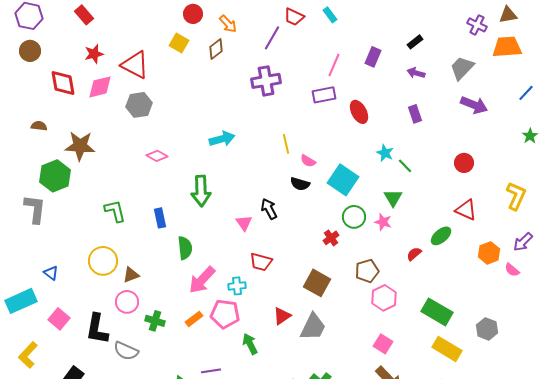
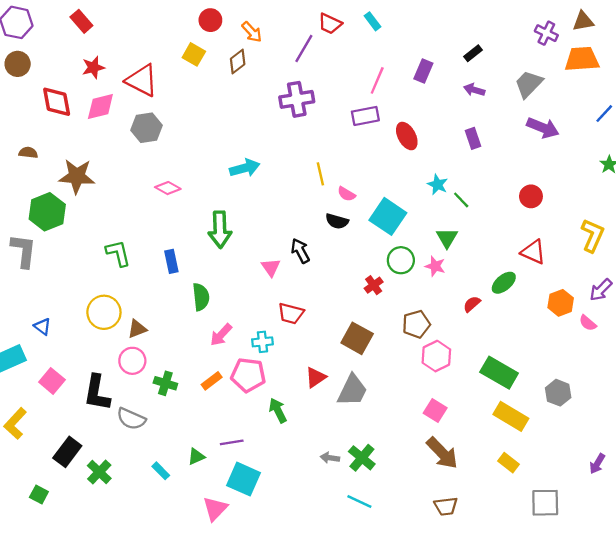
pink arrow: (202, 280) -> (221, 335), size x0.7

